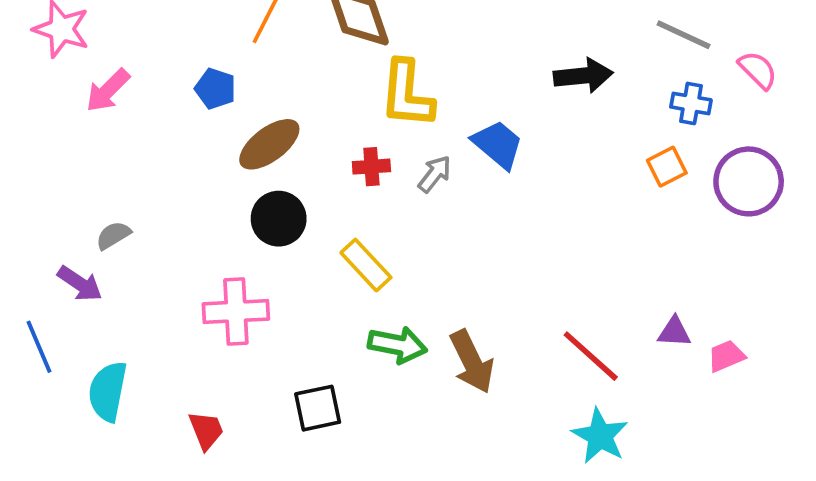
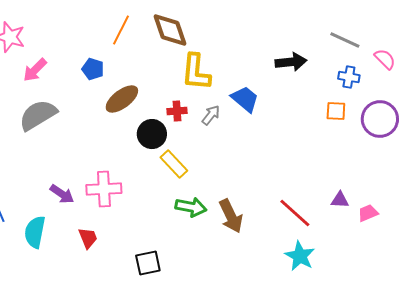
orange square: (667, 167) -> (336, 111), turned 30
black circle: (279, 219) -> (152, 134), moved
gray semicircle: (113, 235) -> (38, 115), moved, size x2.0
purple arrow: (80, 284) -> (62, 194), moved
black square: (318, 408) -> (148, 263), moved
red trapezoid: (206, 430) -> (88, 238), moved

